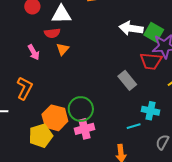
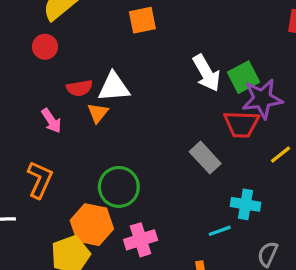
white triangle: (61, 14) -> (114, 87), moved
white arrow: (131, 28) -> (207, 73), turned -125
green square: (154, 32) -> (243, 77), turned 36
green circle: (81, 109) -> (119, 187), moved

